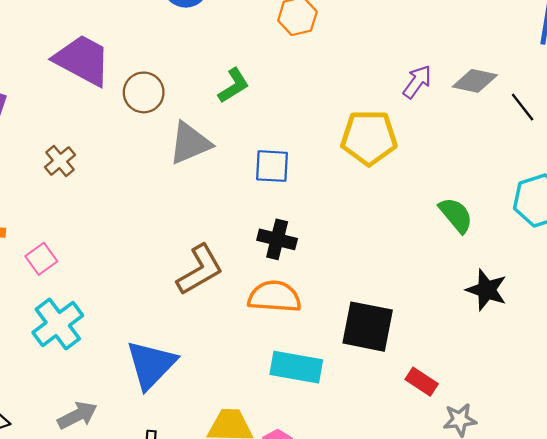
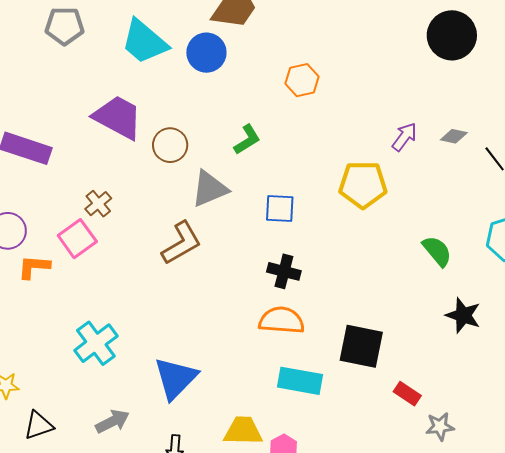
gray diamond: (475, 81) -> (454, 136), size x0.7
pink square: (41, 259) -> (77, 239), moved, size x1.4
brown L-shape: (200, 270) -> (181, 243), moved

